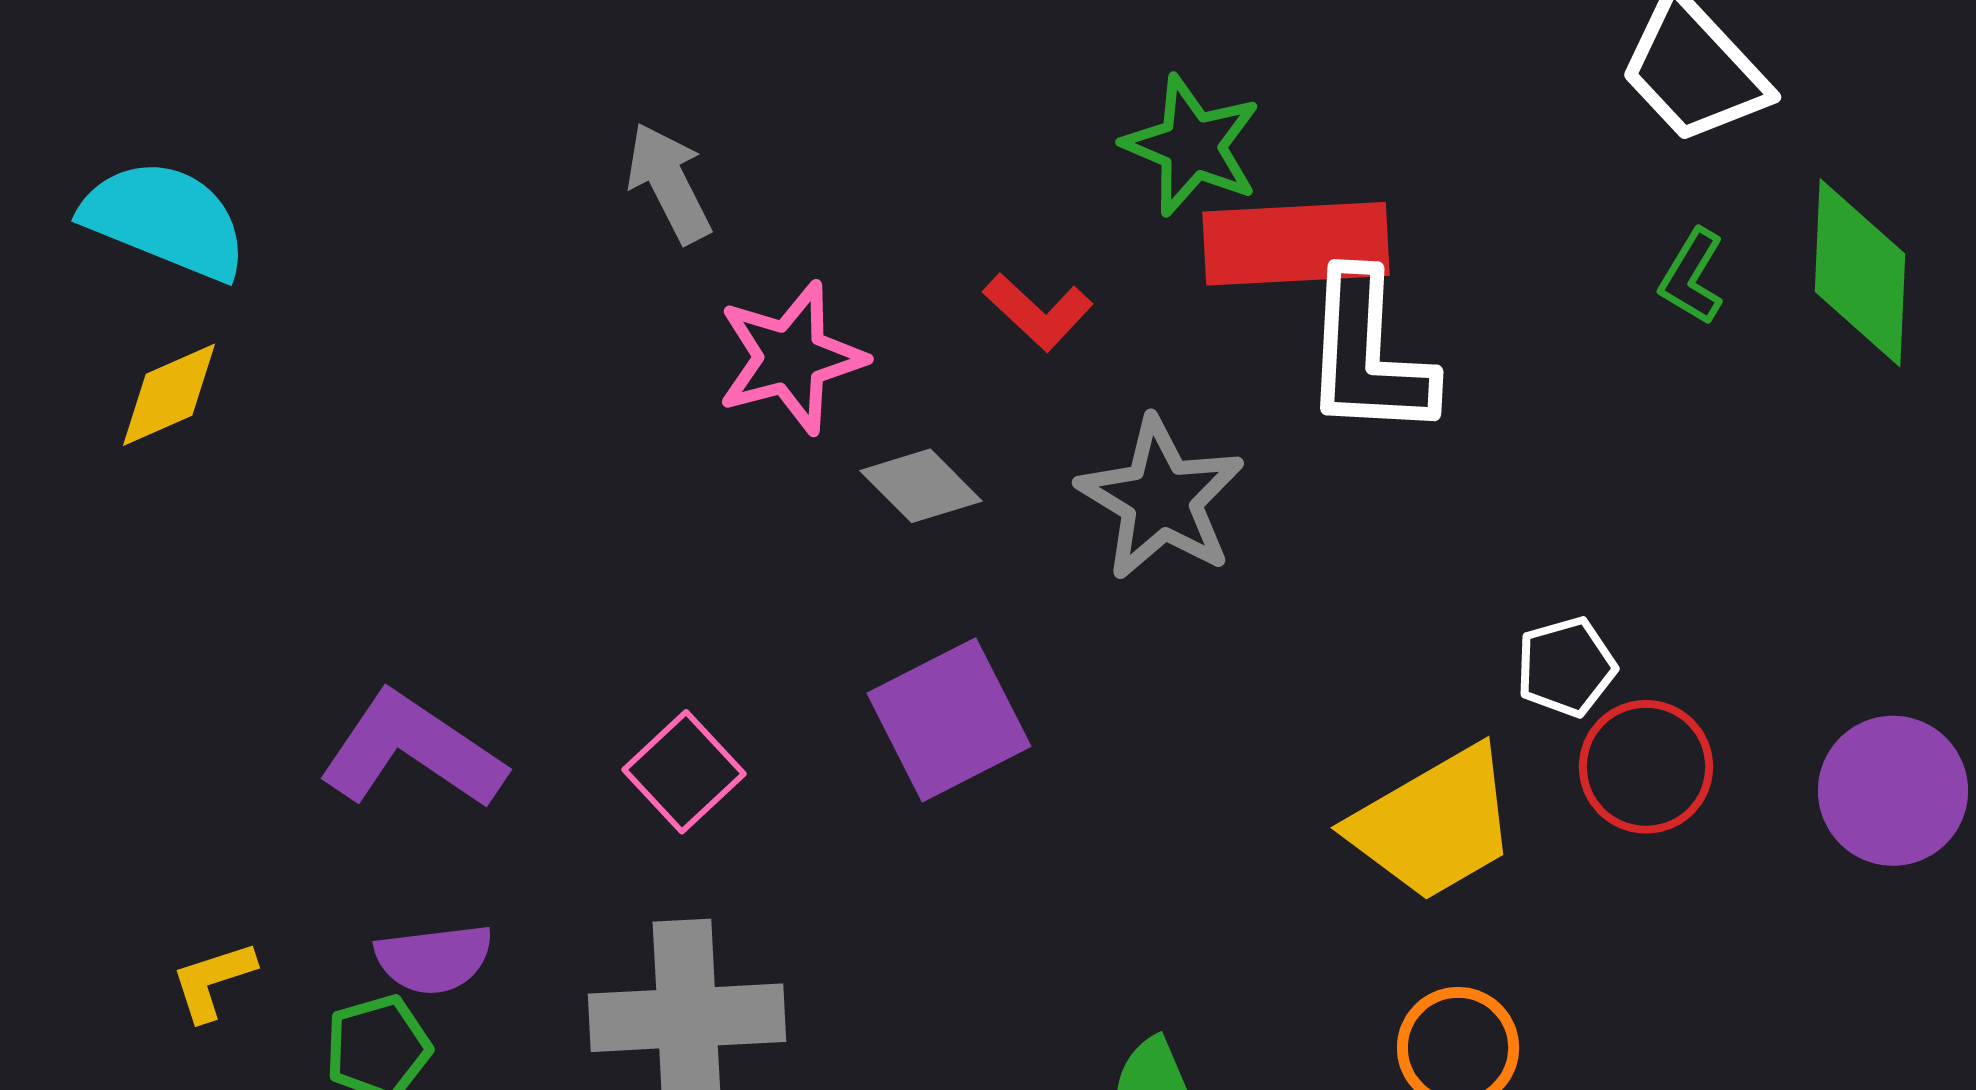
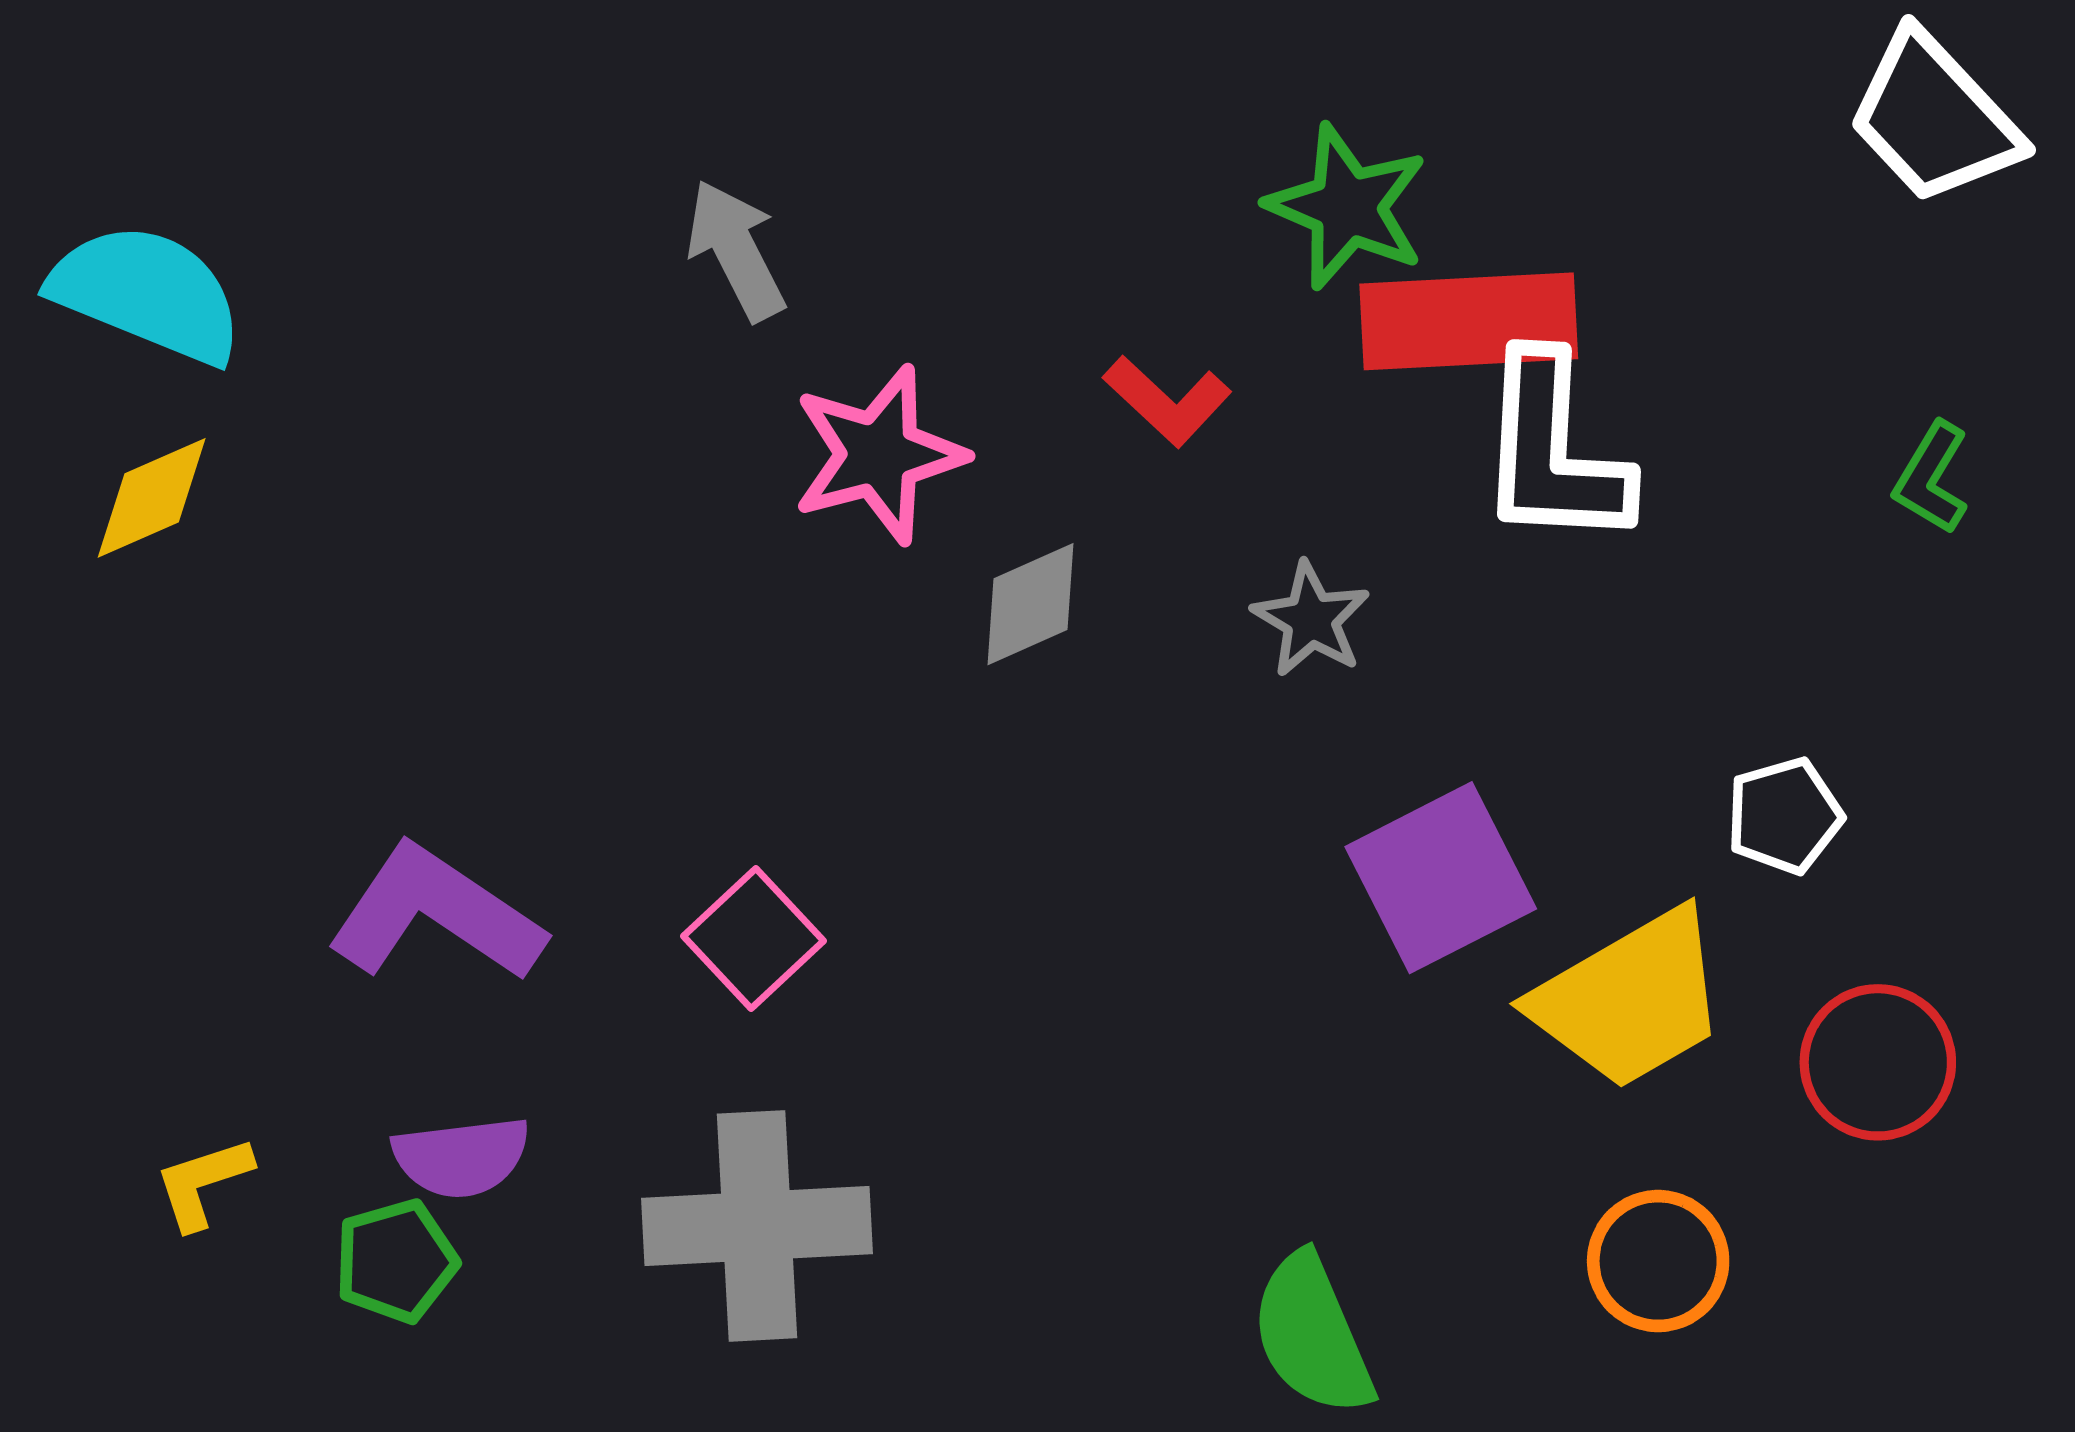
green L-shape: (1692, 277) -> (1932, 478), moved
gray diamond: (921, 486) -> (1030, 604), turned -69
gray star: (1161, 499) -> (1311, 619), size x0.6
purple square: (949, 720) -> (1441, 878), moved
red circle: (1646, 767) -> (1878, 1062), moved

